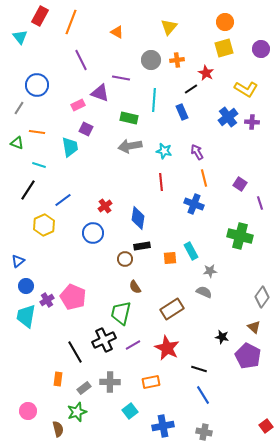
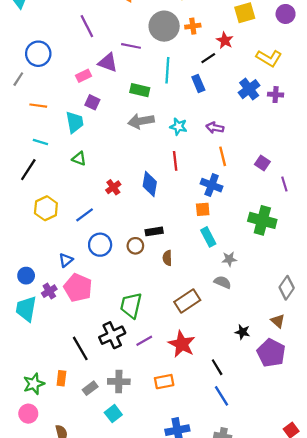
gray circle: (151, 60) -> (164, 26), size x1.4
green triangle: (17, 143) -> (79, 159), moved
purple arrow: (197, 152) -> (215, 128), turned -49
blue line: (63, 200) -> (85, 215), moved
blue diamond: (138, 218) -> (150, 184), moved
blue circle: (93, 233) -> (100, 245), moved
orange square: (170, 258) -> (203, 209), moved
blue triangle: (18, 261) -> (66, 260), moved
brown semicircle: (135, 287) -> (167, 258), moved, turned 32
black line: (199, 369) -> (217, 367), turned 42
cyan square: (130, 411) -> (113, 414), moved
green star: (77, 412) -> (34, 384), moved

